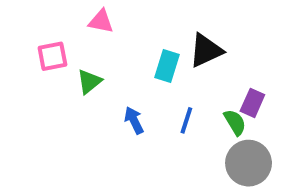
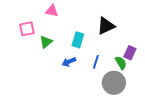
cyan rectangle: (167, 66) -> (78, 40), moved
blue arrow: (134, 120) -> (69, 62), turned -88
gray circle: (249, 163) -> (114, 83), moved

